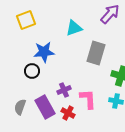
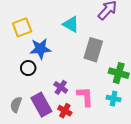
yellow square: (26, 20) -> (22, 27), moved
cyan triangle: (74, 28) -> (71, 24), turned 48
purple cross: (64, 90) -> (61, 87), turned -32

